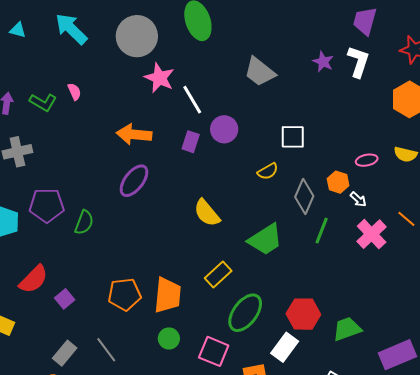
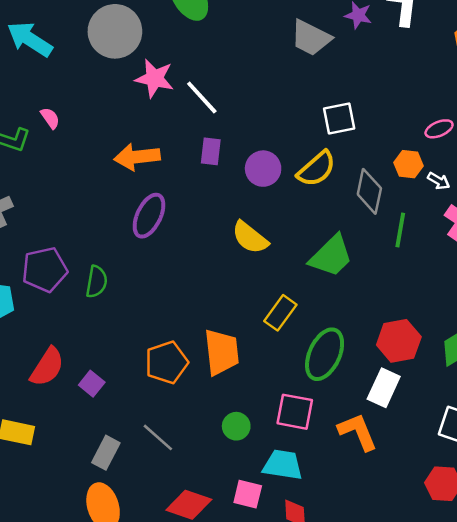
gray trapezoid: (260, 72) -> (311, 38), moved
purple circle: (224, 129) -> (263, 169), moved
yellow semicircle: (268, 171) -> (316, 169), size x1.5
green circle: (169, 338) -> (236, 426), moved

